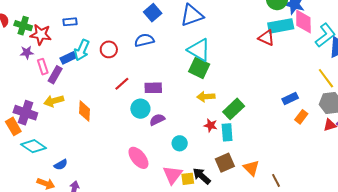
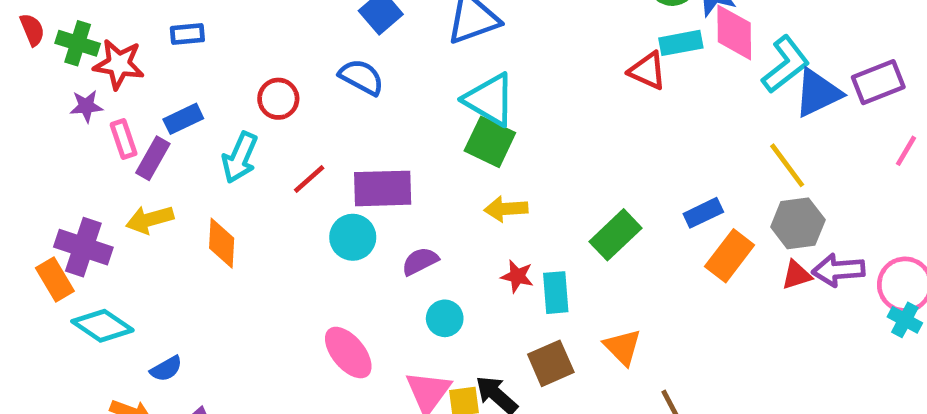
cyan rectangle: (281, 26) -> (681, 43), size x0.7
blue semicircle: (144, 40) -> (361, 77), turned 42
cyan arrow: (82, 50) -> (240, 158), moved
purple rectangle: (153, 88) -> (383, 188), size x1.4
green rectangle: (234, 109) -> (616, 235), moved
orange rectangle: (301, 117) -> (730, 256), size x1.5
purple semicircle: (157, 120) -> (420, 261), moved
orange triangle: (251, 168) -> (623, 347), moved

